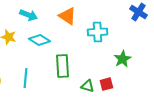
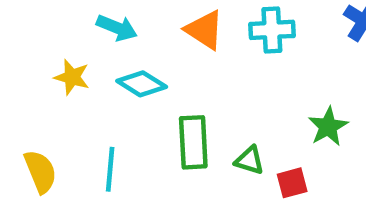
cyan cross: (97, 32) -> (272, 30), moved
green triangle: (87, 86) -> (249, 160), moved

